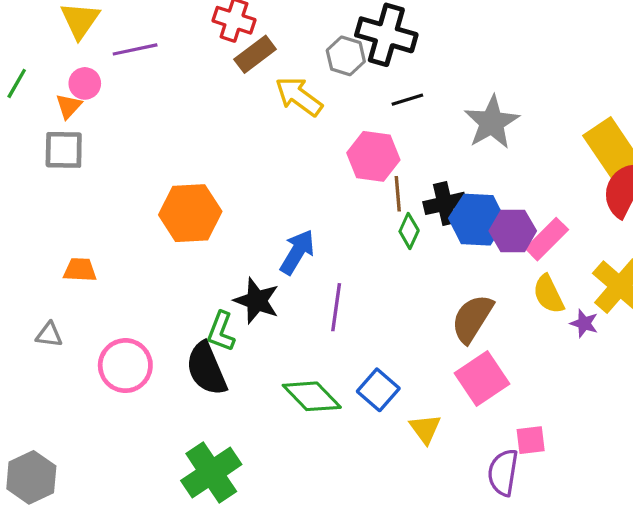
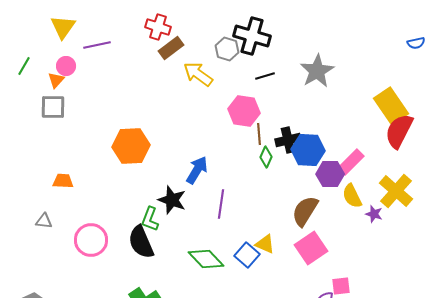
gray star: (492, 122) -> (317, 71), moved
purple hexagon: (513, 231) -> (330, 174), moved
yellow triangle: (425, 429) -> (265, 244), moved, turned -30

